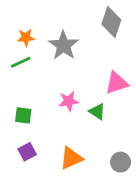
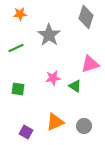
orange star: (26, 38) -> (20, 14), moved
purple square: (27, 152) -> (26, 132), moved, turned -32
gray circle: (121, 162) -> (84, 126), moved

